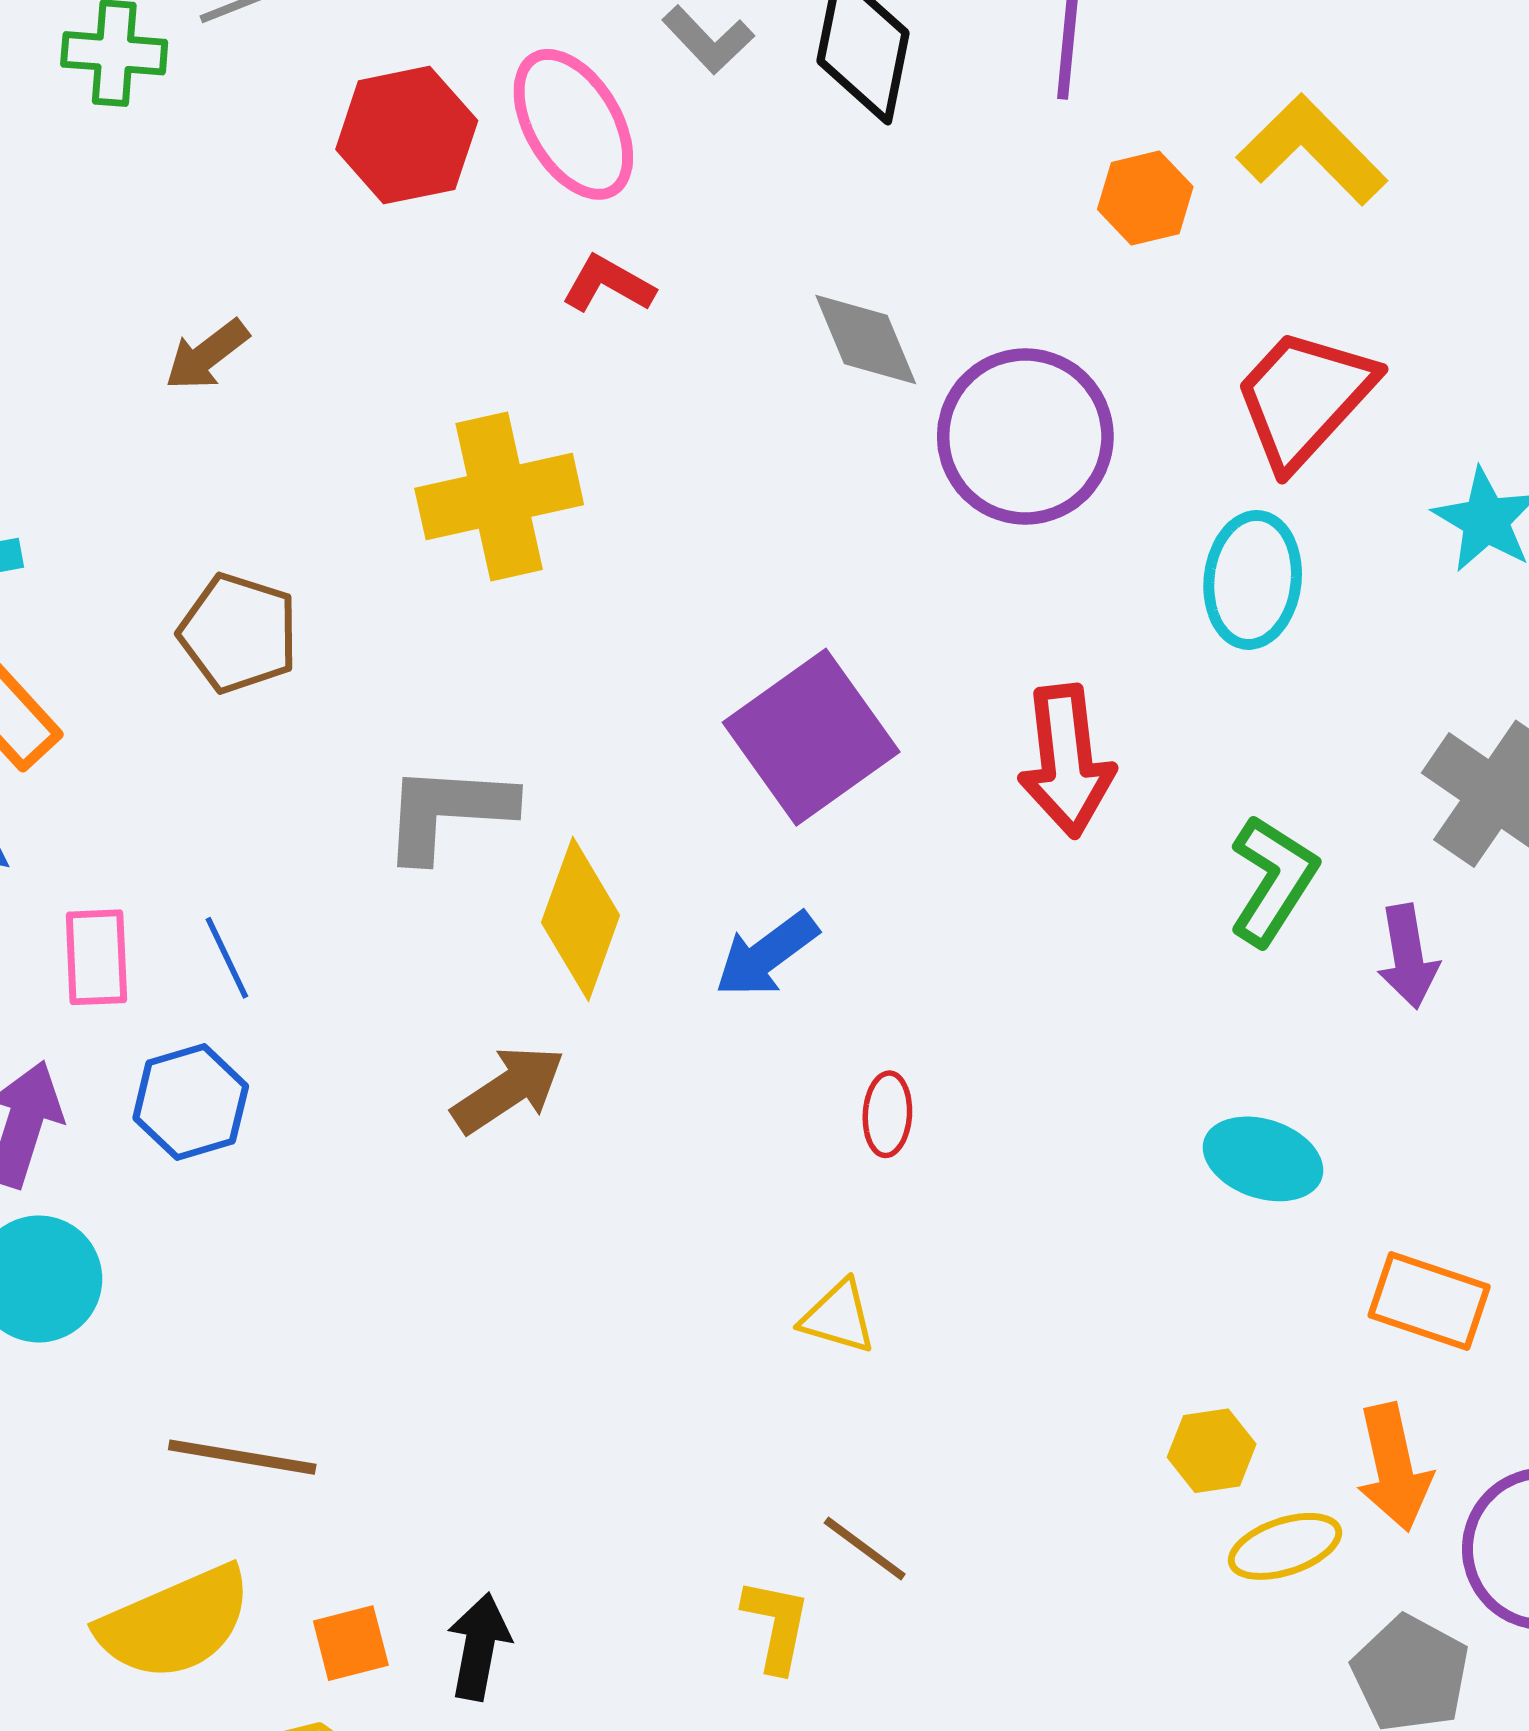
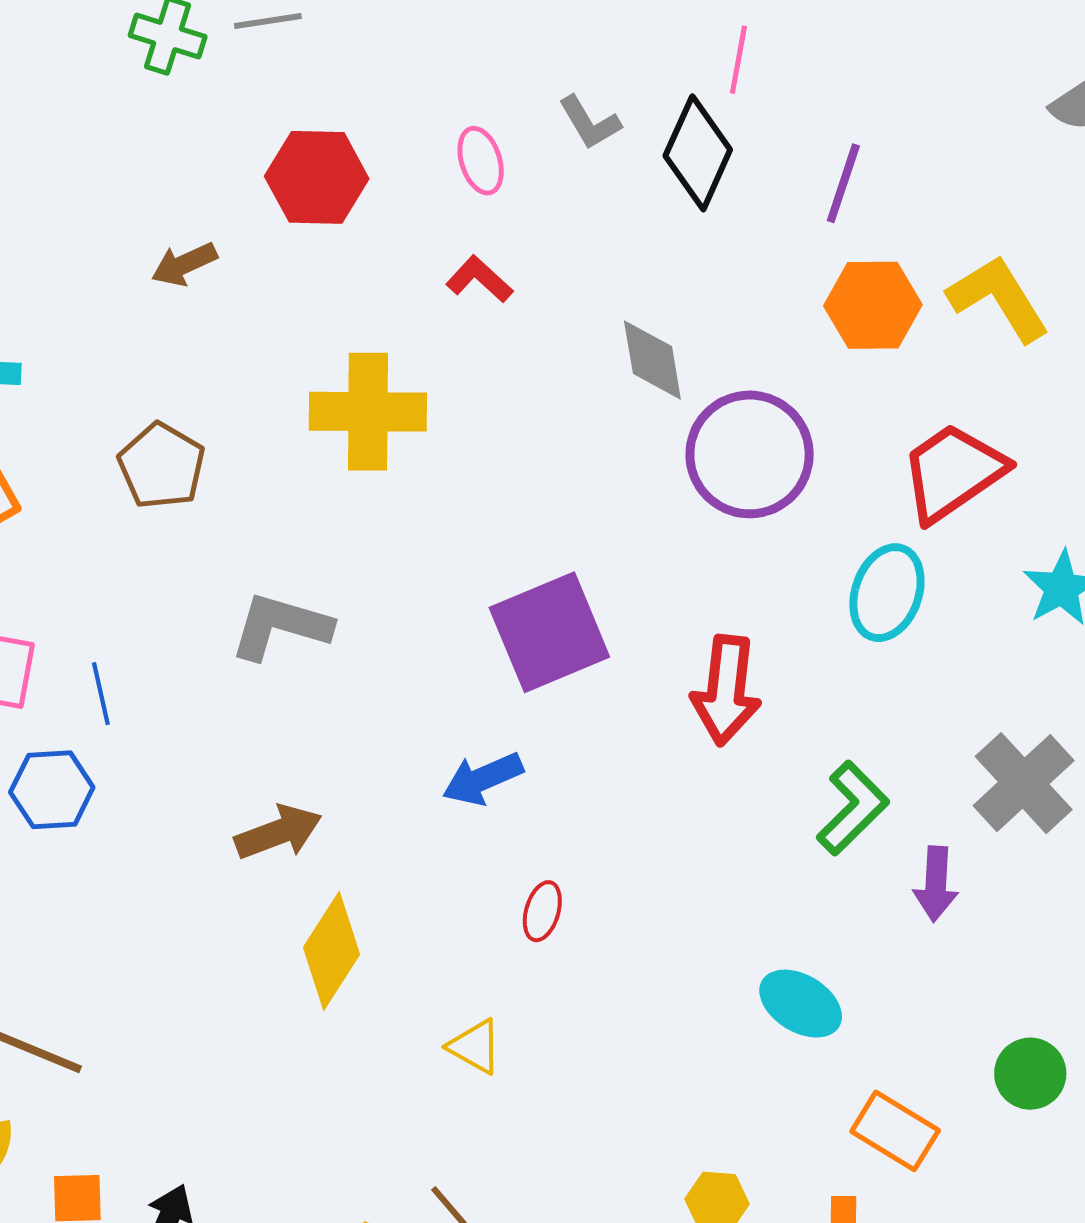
pink ellipse: (573, 124) -> (481, 161), size x0.6
red hexagon: (407, 135) -> (317, 177), moved
orange hexagon: (1145, 198) -> (873, 305), size x1.4
yellow diamond: (581, 919) -> (332, 951), moved

